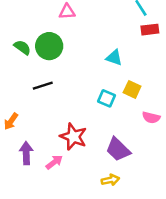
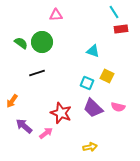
pink semicircle: (151, 117) -> (118, 107), moved
purple trapezoid: (118, 149) -> (93, 108), moved
purple arrow: (26, 153) -> (24, 126), turned -48

